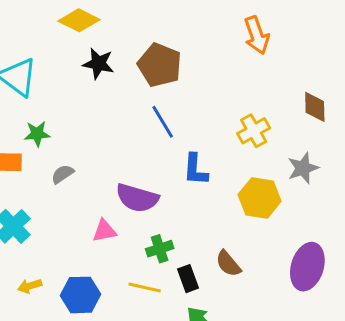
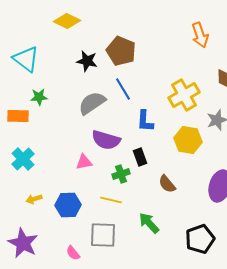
orange arrow: (257, 35) -> (200, 35), moved
black star: (98, 64) -> (87, 61), moved
yellow cross: (254, 131) -> (184, 95), size x1.4
gray semicircle: (63, 174) -> (92, 103), moved, size x1.8
black rectangle: (188, 279) -> (140, 157), moved

